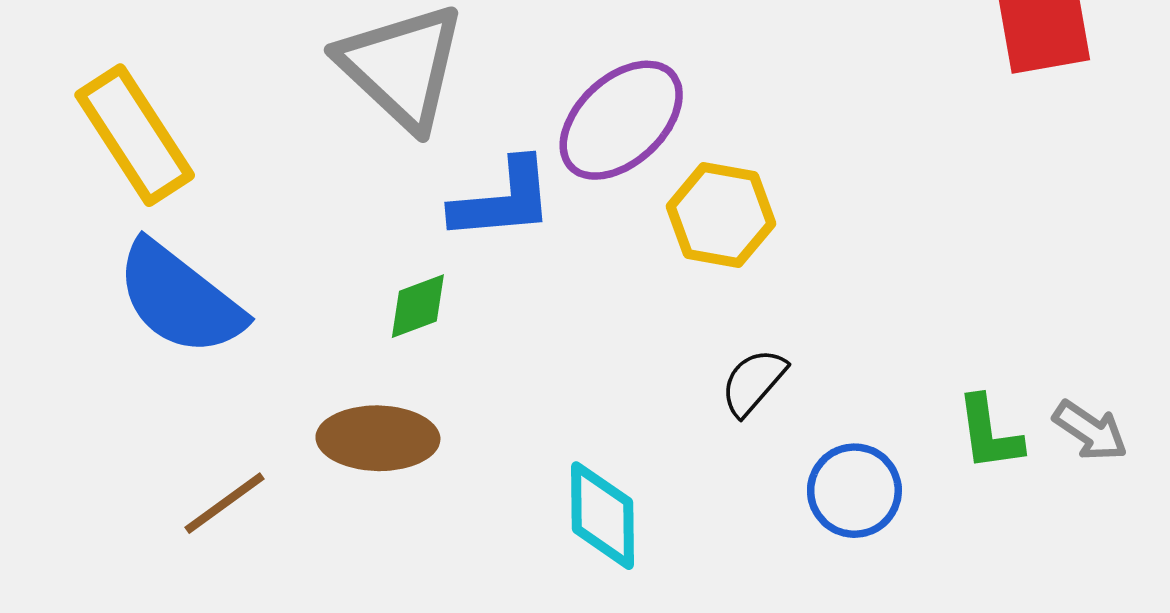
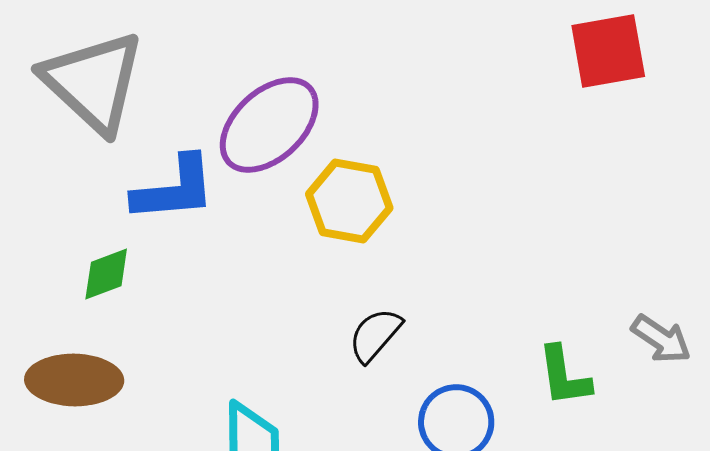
gray arrow: (1090, 431) -> (661, 339), moved

